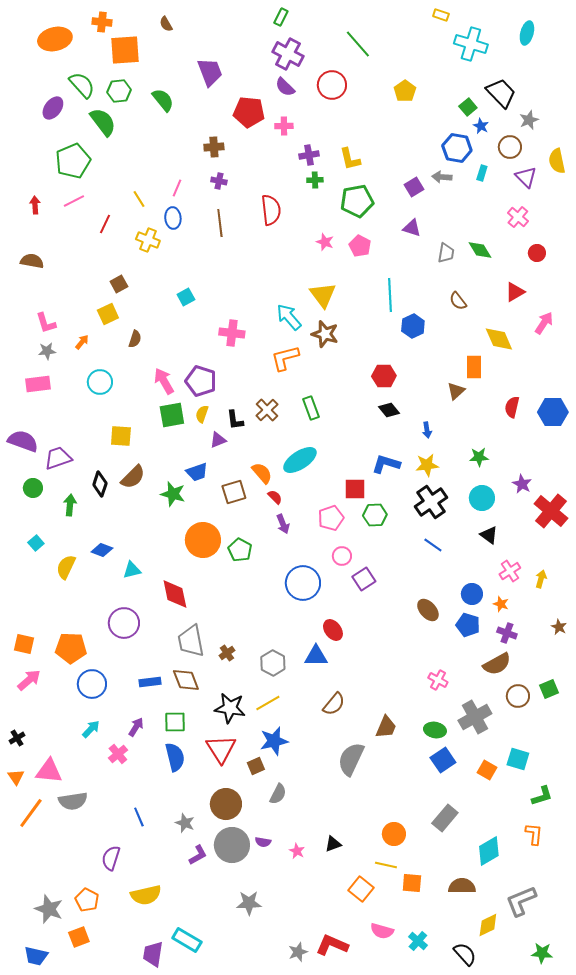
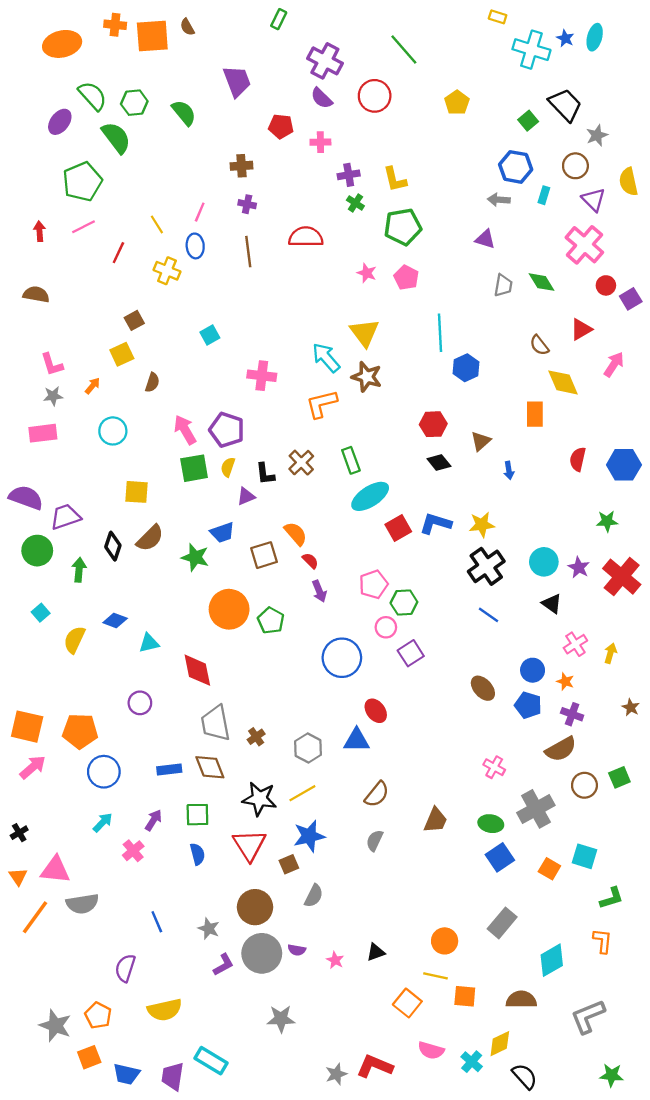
green rectangle: (281, 17) -> (279, 19), moved
orange square: (125, 50) -> (152, 36), moved
red pentagon: (249, 112) -> (281, 126), size x0.7
blue star: (481, 126) -> (565, 38), moved
green cross: (315, 180) -> (355, 203), turned 35
purple square: (414, 187) -> (631, 299), moved
red semicircle: (271, 210) -> (306, 237), turned -84
pink cross: (518, 217) -> (584, 245), size x1.6
purple triangle: (412, 228) -> (485, 239), moved
brown semicircle: (458, 301) -> (539, 345), moved
brown triangle: (456, 391) -> (481, 441), moved
blue arrow: (427, 430) -> (509, 470), moved
green star: (479, 457) -> (607, 521), moved
cyan ellipse: (300, 460) -> (370, 496), moved
purple star: (522, 484) -> (579, 567), moved
green circle: (33, 488) -> (37, 551), size x1.4
red square: (355, 489) -> (398, 528), moved, turned -30
green hexagon: (375, 515) -> (404, 602), moved
purple circle: (124, 623) -> (140, 703), size x0.7
orange square: (24, 644) -> (27, 727), size x1.4
blue semicircle: (175, 757) -> (197, 854), size x0.7
gray semicircle: (351, 759) -> (375, 841), moved, size x0.6
yellow diamond: (488, 925) -> (500, 1044), moved
blue trapezoid: (36, 956) -> (126, 1074), moved

